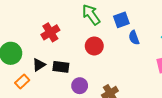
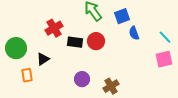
black rectangle: (61, 67) -> (75, 42), moved
orange rectangle: (22, 81) -> (27, 75), turned -56

